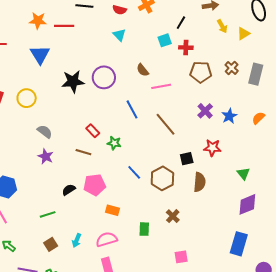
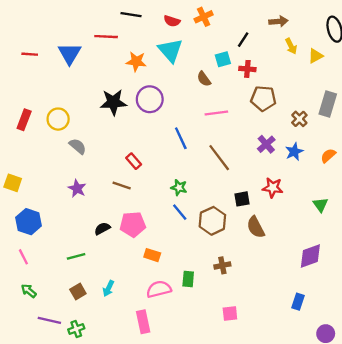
orange star: (38, 21) -> (136, 62), moved
cyan triangle: (119, 35) -> (170, 50), size x1.6
blue triangle: (40, 55) -> (70, 54), moved
brown cross: (232, 68) -> (299, 119), moved
brown semicircle: (143, 70) -> (204, 79), moved
gray semicircle: (45, 132) -> (78, 146), moved
green star: (114, 143) -> (179, 187), moved
green triangle: (243, 174) -> (320, 205), moved
brown semicircle: (200, 182) -> (256, 227), turned 144
brown cross: (173, 216) -> (222, 265), turned 32
pink semicircle: (107, 239) -> (159, 289), moved
blue rectangle: (239, 244) -> (298, 302), size x0.6

